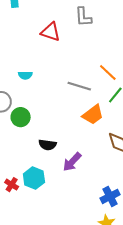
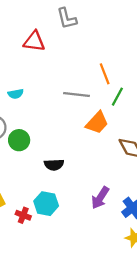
orange line: (108, 72) -> (105, 74), turned 36
purple arrow: (72, 162) -> (100, 198), moved

